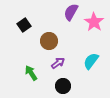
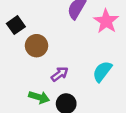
brown circle: (49, 41) -> (37, 46), moved
green arrow: (31, 73) -> (39, 97), moved, turned 140

